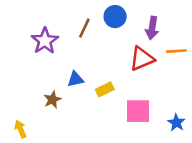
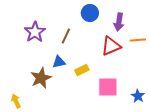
brown line: (84, 28) -> (66, 36), moved
brown star: (52, 100) -> (41, 78), size x1.5

